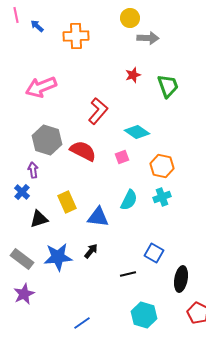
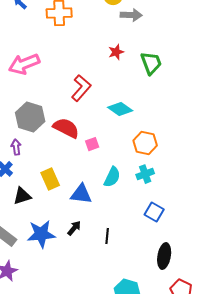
pink square: (122, 157) -> (92, 144), moved
blue square: (154, 253) -> (154, 212), moved
black line: (128, 274) -> (107, 236), moved, turned -70

